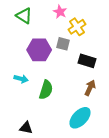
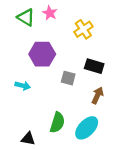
pink star: (60, 12) -> (50, 13), moved
gray square: (63, 44) -> (68, 78), moved
green semicircle: (46, 90) -> (57, 122), moved

